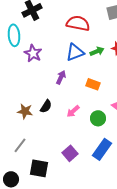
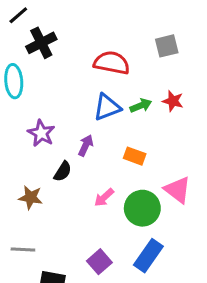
purple star: (33, 53) -> (41, 133), moved
black semicircle: (46, 106) -> (63, 171), moved
green circle: (98, 118) -> (142, 208), size x1.5
gray line: (20, 145) -> (23, 249), turned 56

